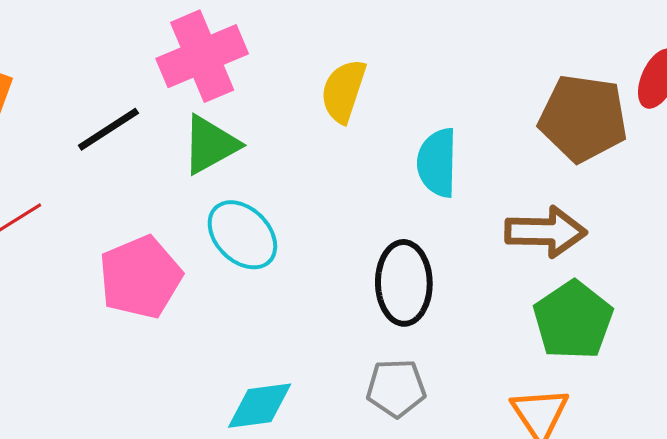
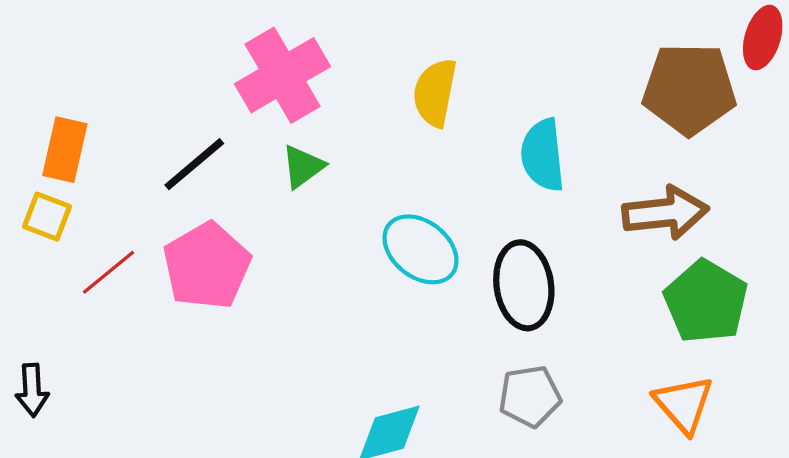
green triangle: (210, 145) -> (303, 167), size x0.7
cyan ellipse: (242, 235) -> (420, 249), moved
pink pentagon: (140, 277) -> (207, 266), moved

